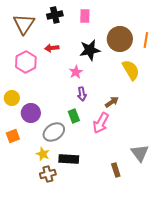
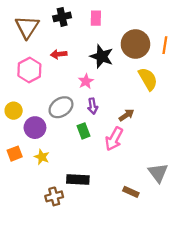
black star: (90, 50) -> (102, 56), turned 30
gray ellipse: (54, 132) -> (61, 107), moved
yellow star: (43, 154) -> (42, 157), moved
brown rectangle: (116, 170) -> (131, 192), turned -48

